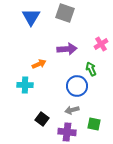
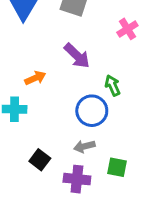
pink cross: (101, 44) -> (127, 29), moved
purple arrow: (67, 49) -> (77, 56), turned 48

